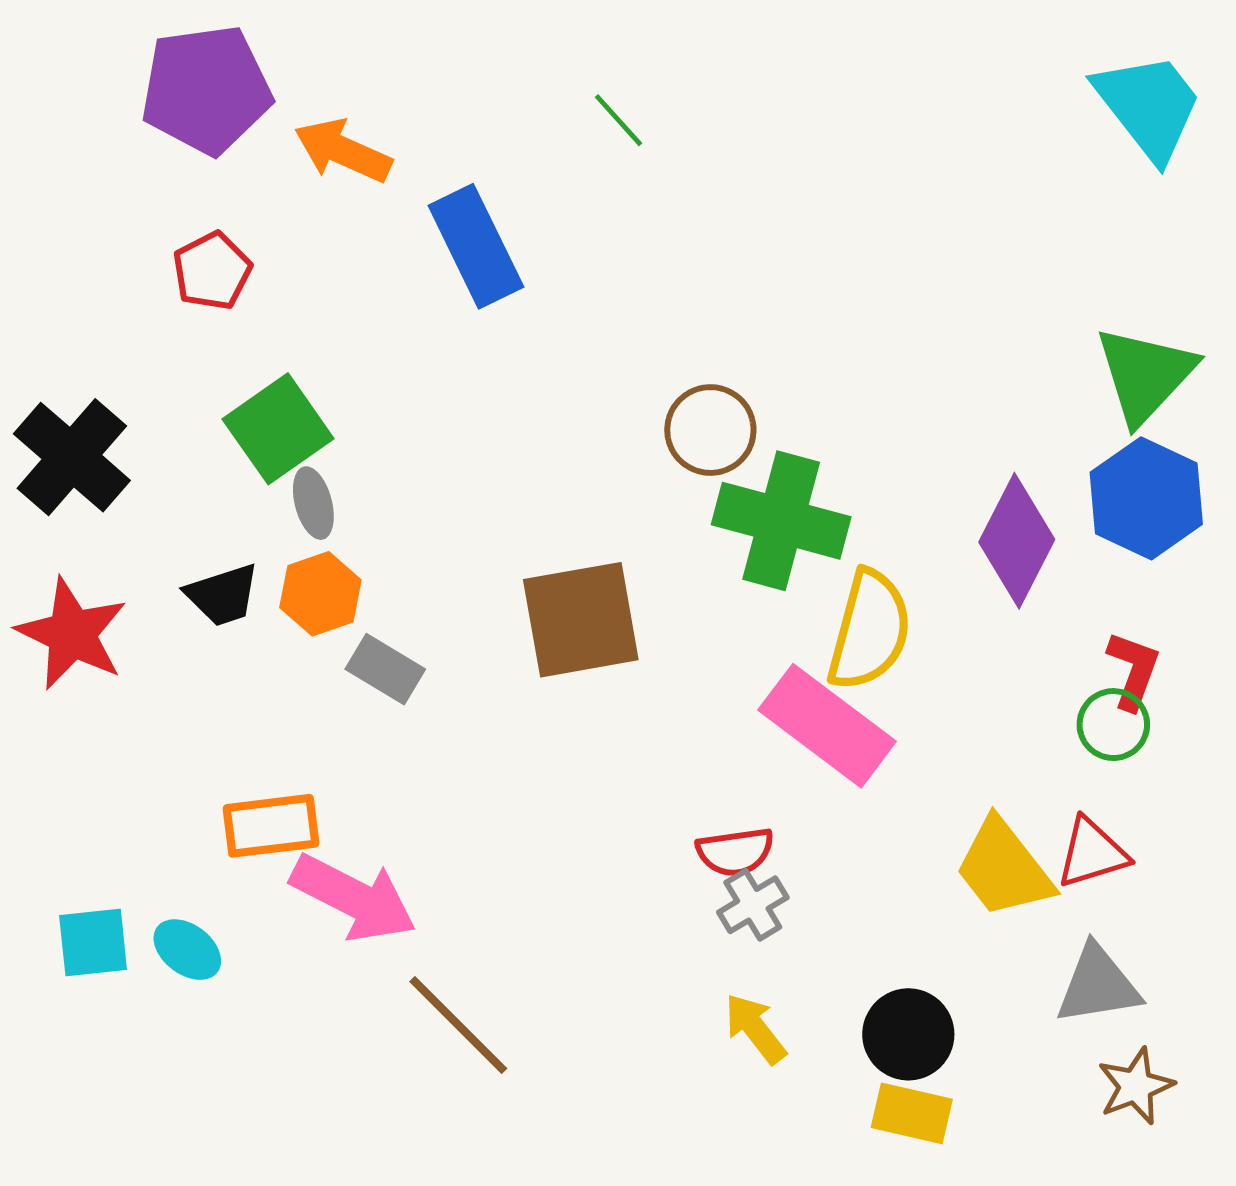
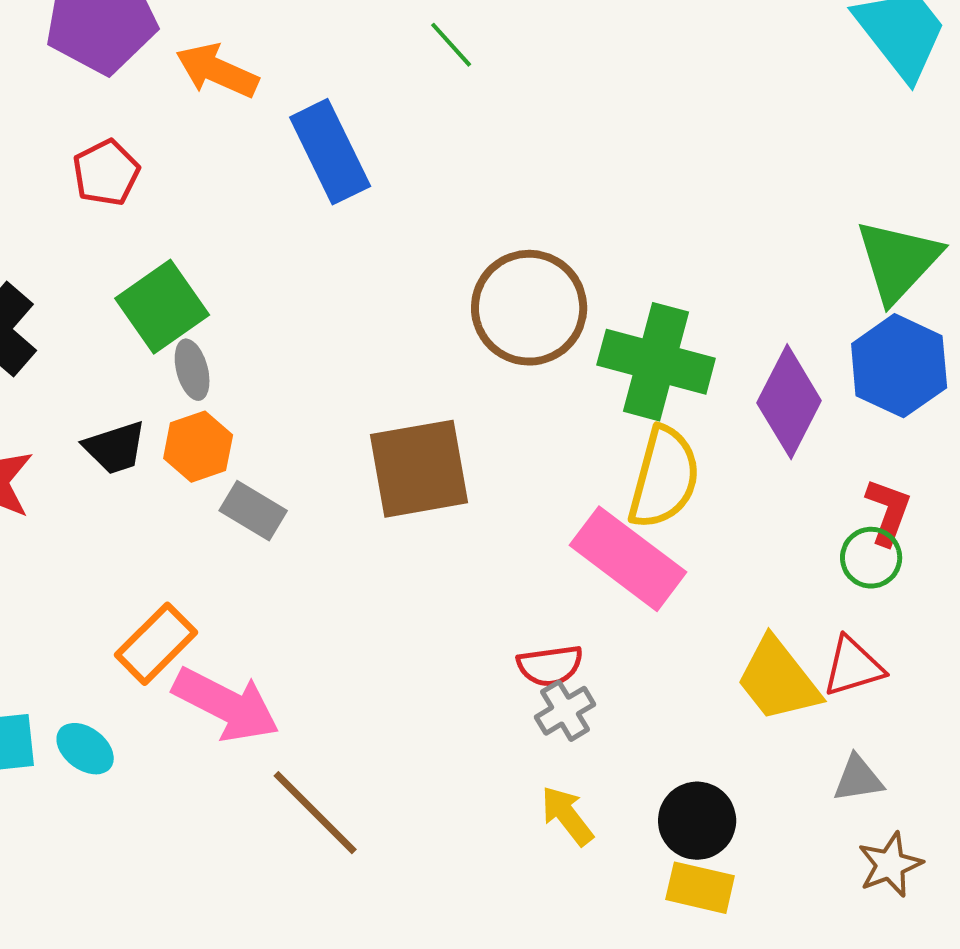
brown circle: (710, 430) -> (529, 308), size x1.5
green cross: (781, 521) -> (656, 362), moved
orange rectangle: (271, 826) -> (156, 644), turned -38
gray triangle: (1098, 985) -> (858, 779), size x0.7

